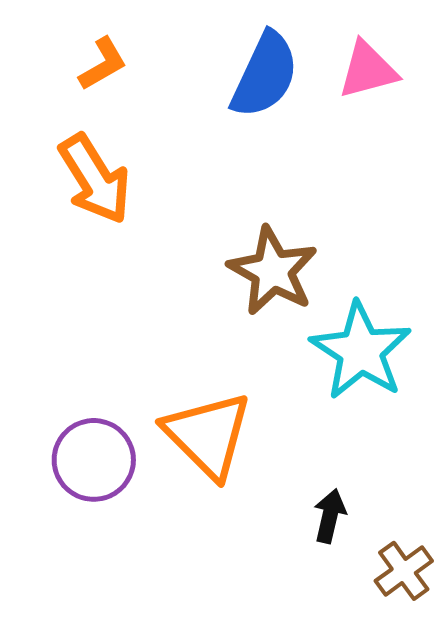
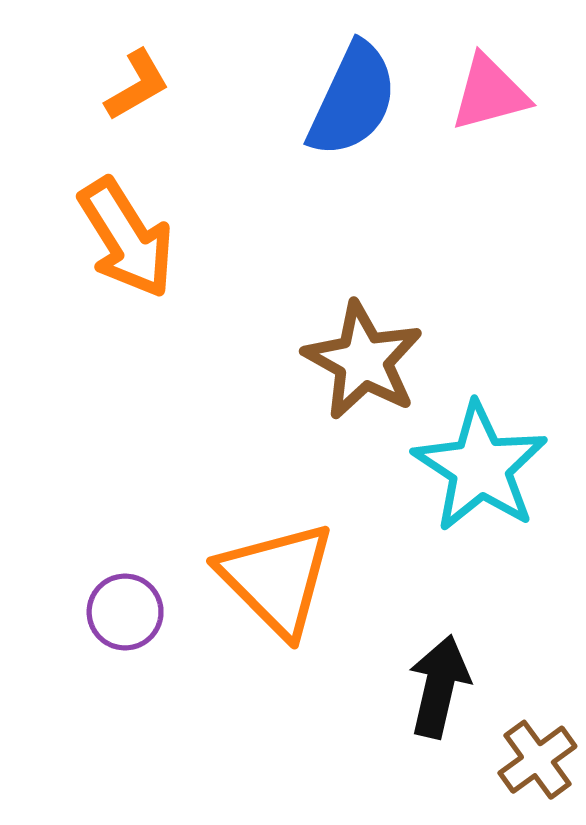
purple circle: (94, 460) -> (125, 612), size x0.7
black arrow: (330, 516) -> (439, 686), size x1.4

